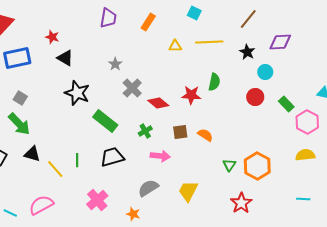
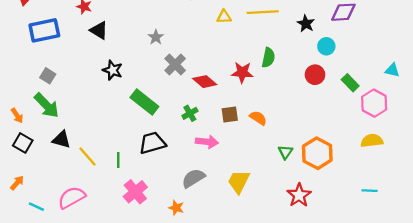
black star: (77, 93) -> (113, 70), size x0.7
green line: (77, 160) -> (118, 160), moved

